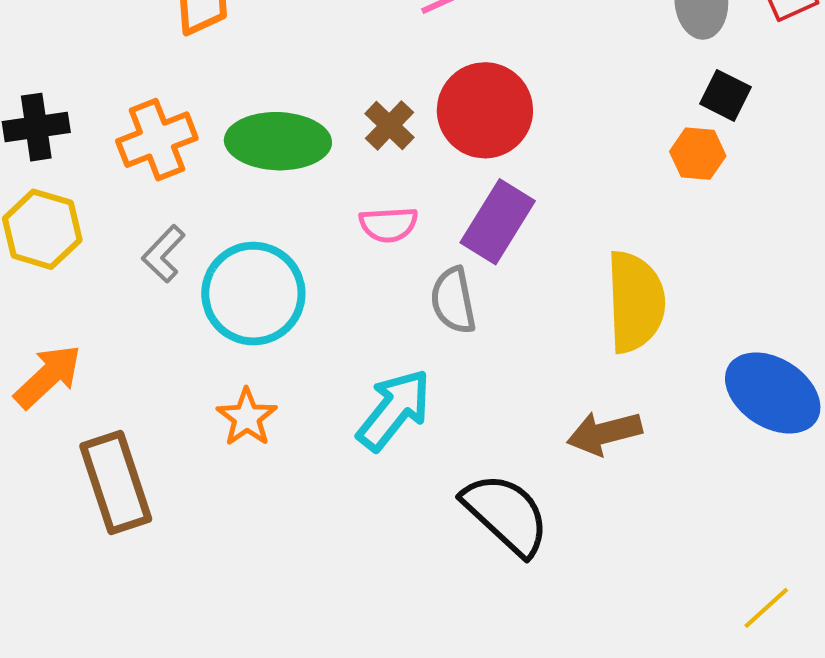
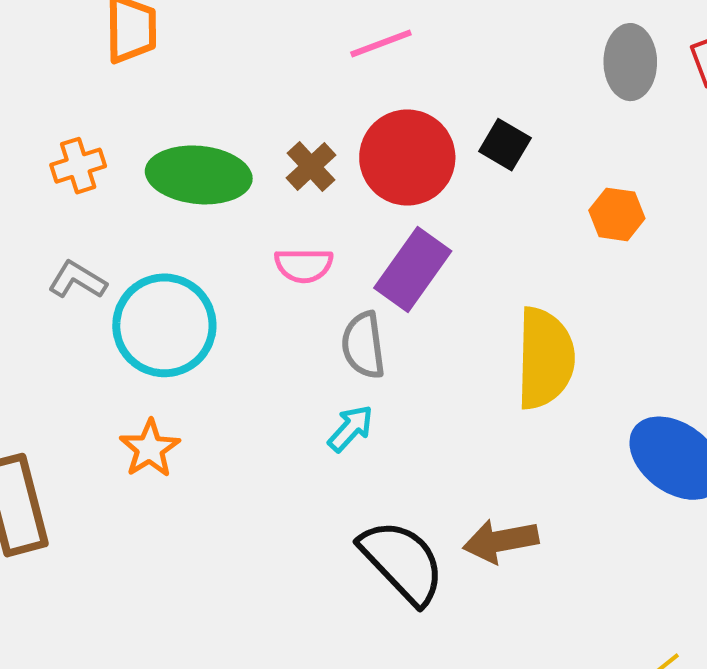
black square: (725, 95) -> (505, 145), moved
orange cross: (157, 140) -> (78, 166), size x0.7
gray L-shape: (164, 254) -> (77, 280), turned 74
cyan arrow: (394, 410) -> (351, 428), moved, size x0.6
brown arrow: (604, 433) -> (501, 541), moved

